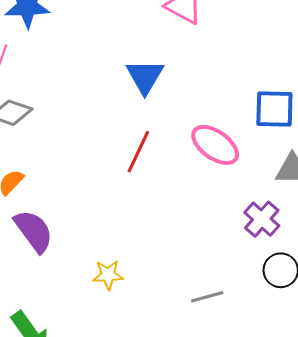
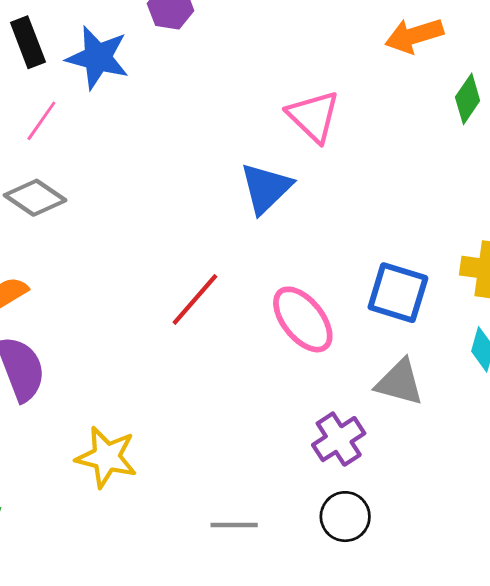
blue triangle: (145, 76) -> (266, 188), moved
yellow star: (108, 275) -> (106, 457), size x1.4

